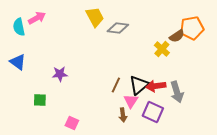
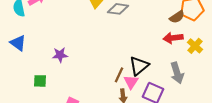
yellow cross: (162, 49) -> (195, 46), moved
brown line: (116, 85) -> (119, 75), moved
red arrow: (156, 86) -> (173, 38), moved

